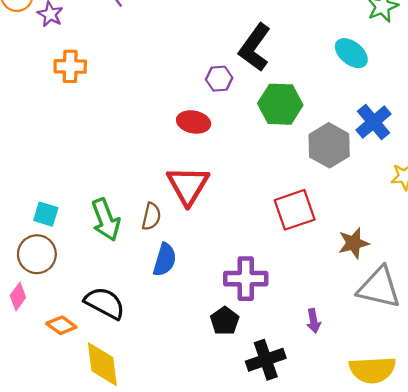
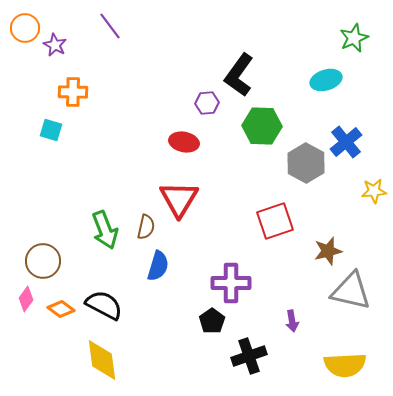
cyan ellipse: (351, 53) -> (326, 80), turned -56
cyan square: (46, 214) -> (51, 130), moved
orange diamond: (61, 325) -> (61, 309), moved

